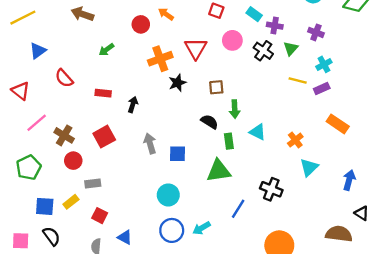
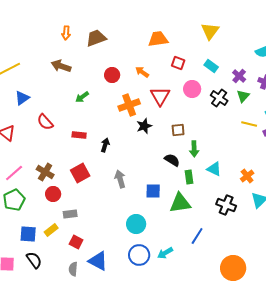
orange arrow: (166, 14) -> (142, 72), moved
purple cross: (275, 26) -> (239, 76), moved, turned 32
pink line: (37, 123) -> (14, 173), moved
blue square: (177, 154) -> (153, 191), moved
black cross: (271, 189) -> (226, 205), moved
blue triangle: (125, 237) -> (98, 261), size x1.5

